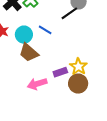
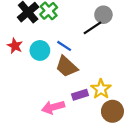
brown trapezoid: (29, 53) -> (67, 67), moved
brown circle: (78, 84) -> (112, 111), moved

